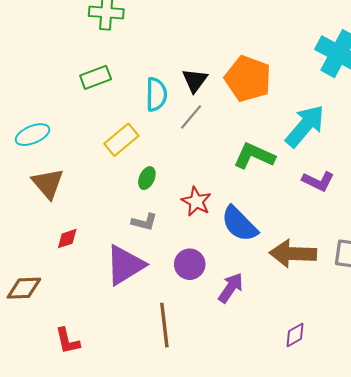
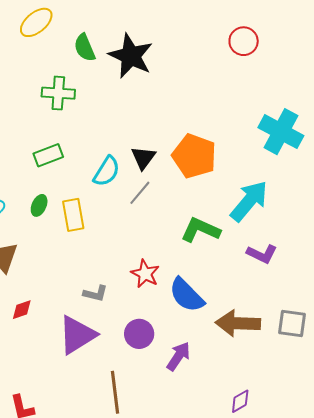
cyan semicircle: (156, 94) -> (107, 171), turned 32
yellow rectangle: (121, 140) -> (73, 215), turned -60
green ellipse: (147, 178) -> (39, 205), moved

